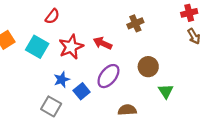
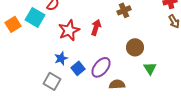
red arrow: (103, 43) -> (96, 27), turned 84
cyan square: (37, 47) -> (35, 17), moved
purple ellipse: (108, 76) -> (101, 67), moved

